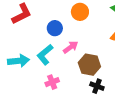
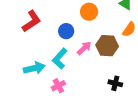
brown hexagon: (89, 65) -> (107, 46), moved
pink cross: (52, 82) -> (58, 86), moved

